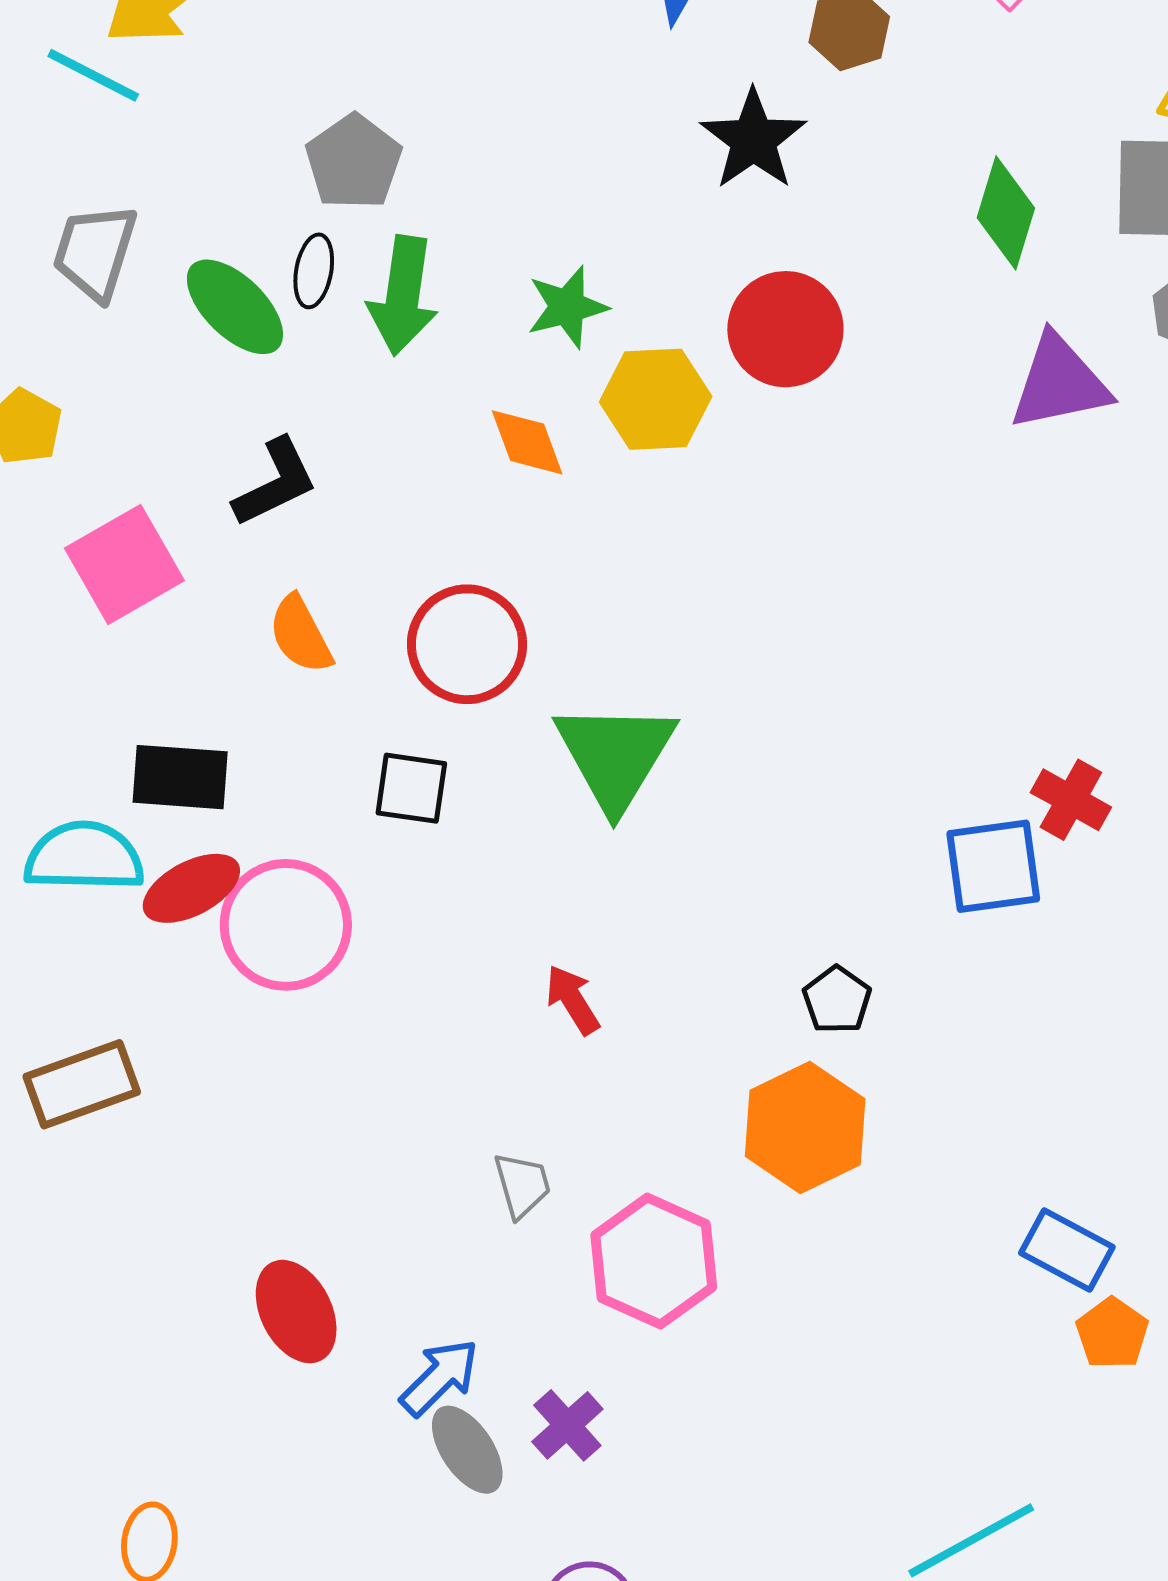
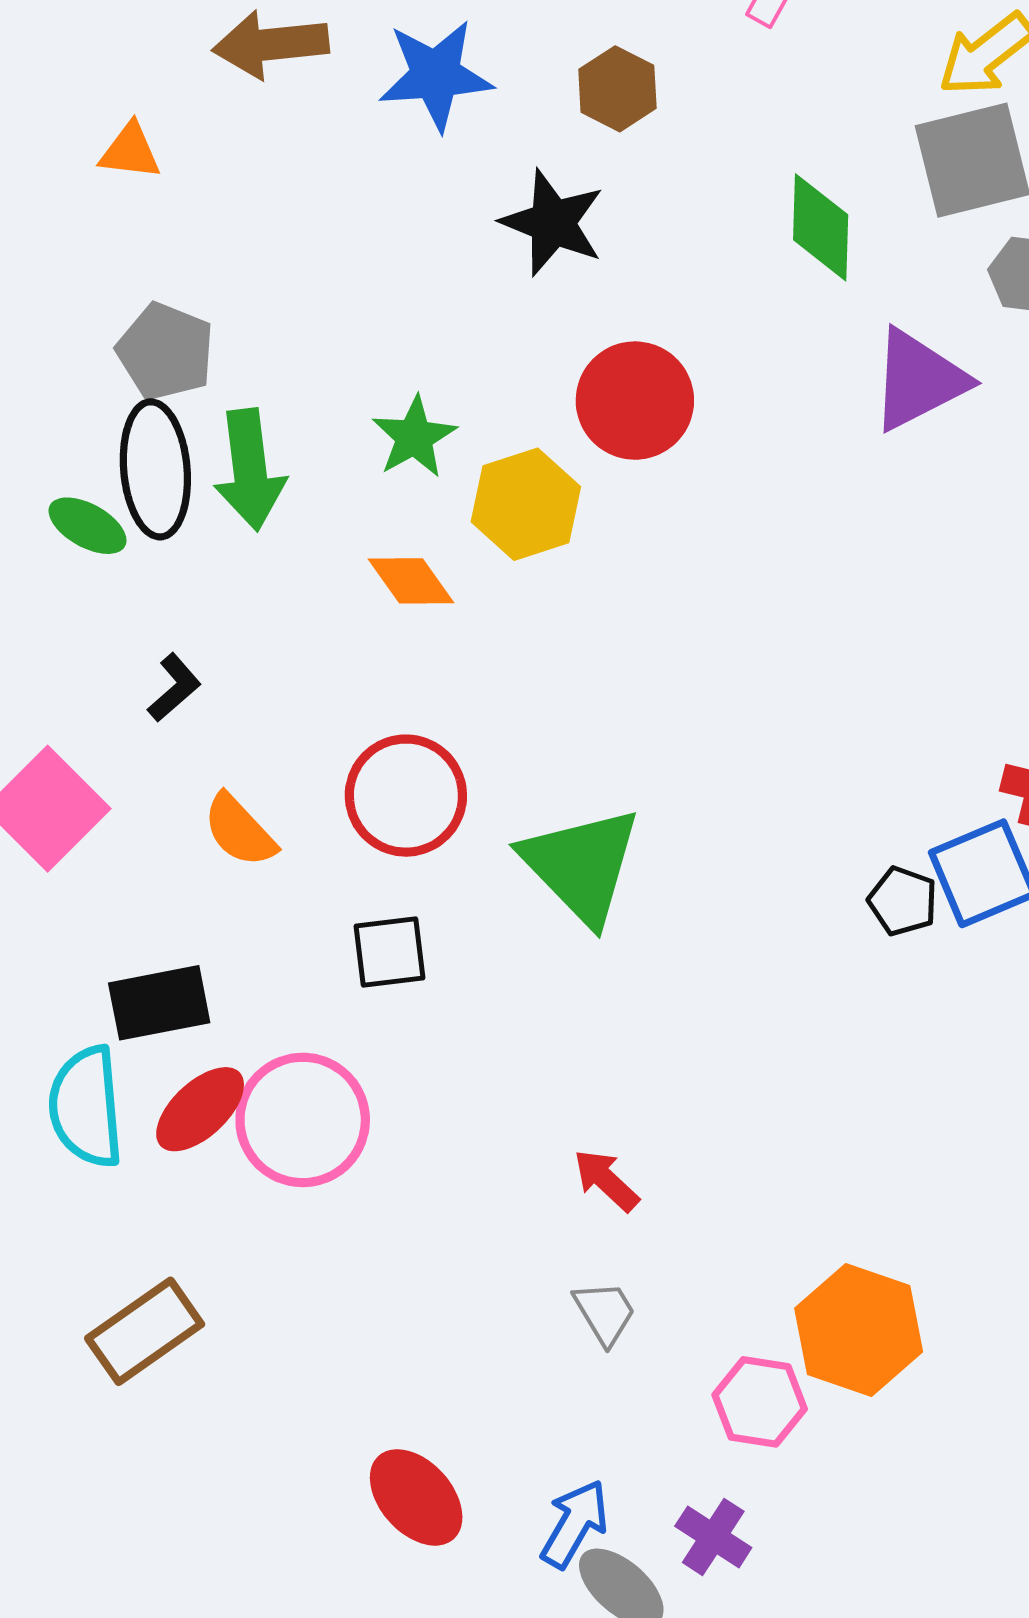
black ellipse: (314, 271) -> (155, 469), size x1.8
green ellipse: (235, 307) -> (88, 526), size x0.7
black L-shape: (275, 483) -> (174, 688), size x0.7
cyan semicircle: (84, 857) -> (86, 1107), turned -81
red arrow: (573, 1000) -> (606, 1180), moved
black pentagon: (837, 1000) -> (903, 901), moved
orange hexagon: (805, 1128) -> (859, 1330), moved
pink hexagon: (654, 1261) -> (760, 1402), moved, size x0.7

